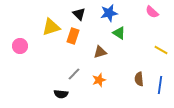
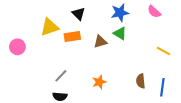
blue star: (109, 13) -> (120, 13), moved
orange rectangle: (73, 36) -> (72, 36), turned 63
brown triangle: (100, 52) -> (100, 42), moved
gray line: (74, 74) -> (61, 76), moved

